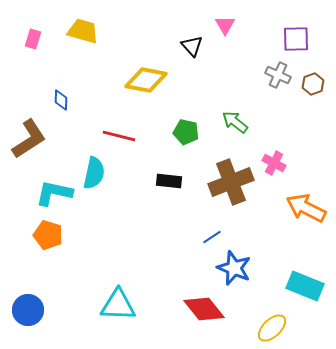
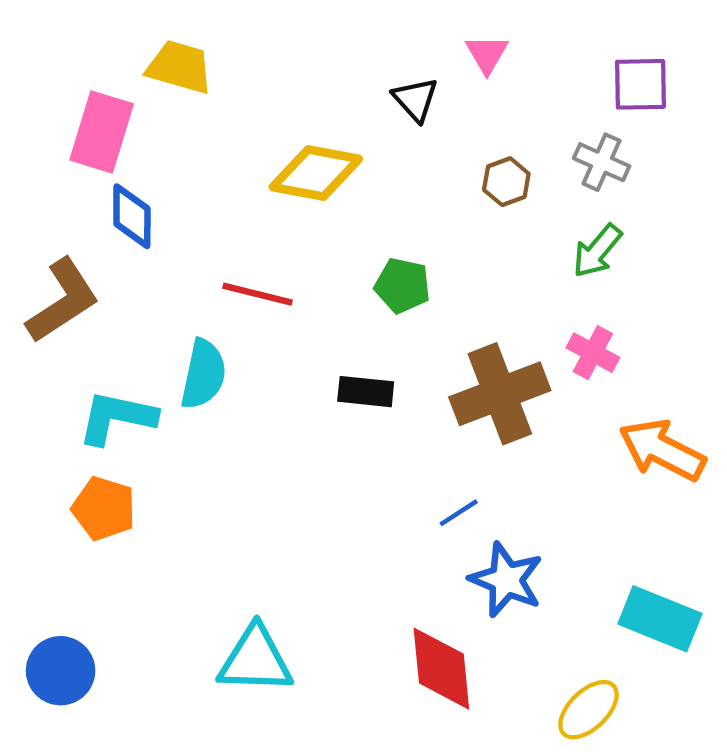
pink rectangle: (33, 39) -> (102, 132), moved, size x1.8
brown hexagon: (313, 84) -> (506, 182), moved
blue diamond: (61, 100) -> (132, 216), size x1.4
green arrow: (235, 122) -> (597, 251), moved, turned -88
red diamond: (204, 309) -> (441, 669), turned 33

